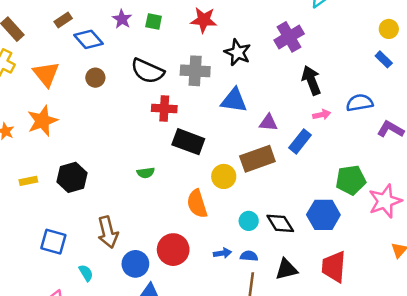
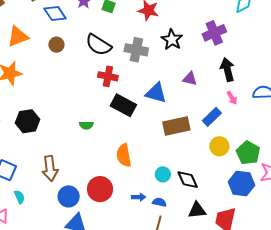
orange triangle: (46, 74) -> (18, 37), turned 40
blue triangle: (234, 100) -> (156, 93), moved
pink arrow: (322, 115) -> (232, 98), turned 64
purple triangle: (268, 123) -> (190, 79), moved
yellow circle: (224, 176) -> (219, 146), moved
green pentagon: (351, 180) -> (248, 153), turned 30
blue hexagon: (323, 215) -> (241, 183), moved
black triangle: (286, 269) -> (197, 210), moved
cyan semicircle: (86, 273) -> (19, 197), moved

